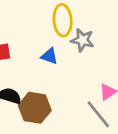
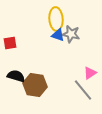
blue triangle: (49, 56) -> (58, 35), moved

